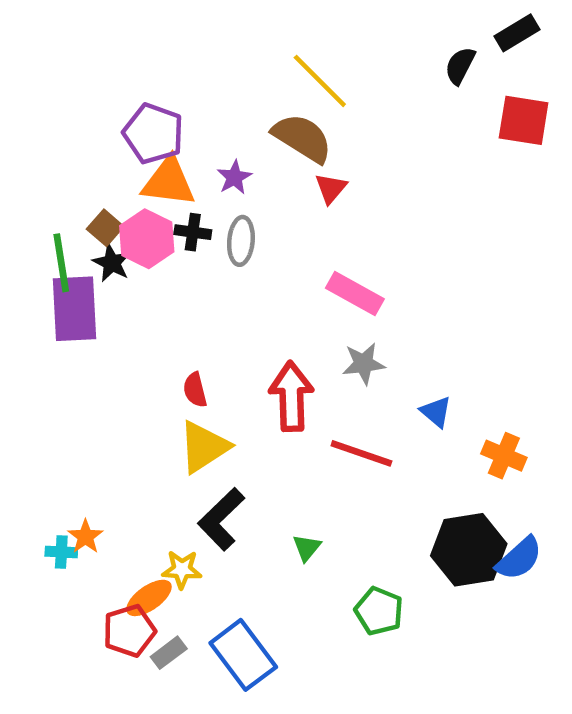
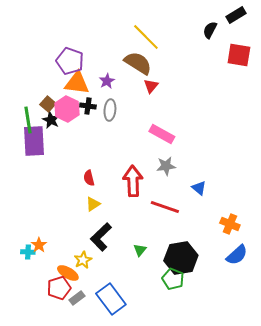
yellow triangle: (204, 447) -> (93, 204), size x0.6
orange cross: (504, 456) -> (230, 224), moved
black hexagon: (469, 550) -> (181, 258), moved
yellow star: (182, 569) -> (83, 260), turned -30
orange ellipse: (149, 598) -> (68, 273), turned 65

